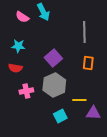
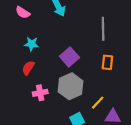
pink semicircle: (22, 17) -> (23, 12), moved
red semicircle: (15, 68) -> (28, 68), turned 112
yellow line: (79, 100) -> (98, 103), turned -48

